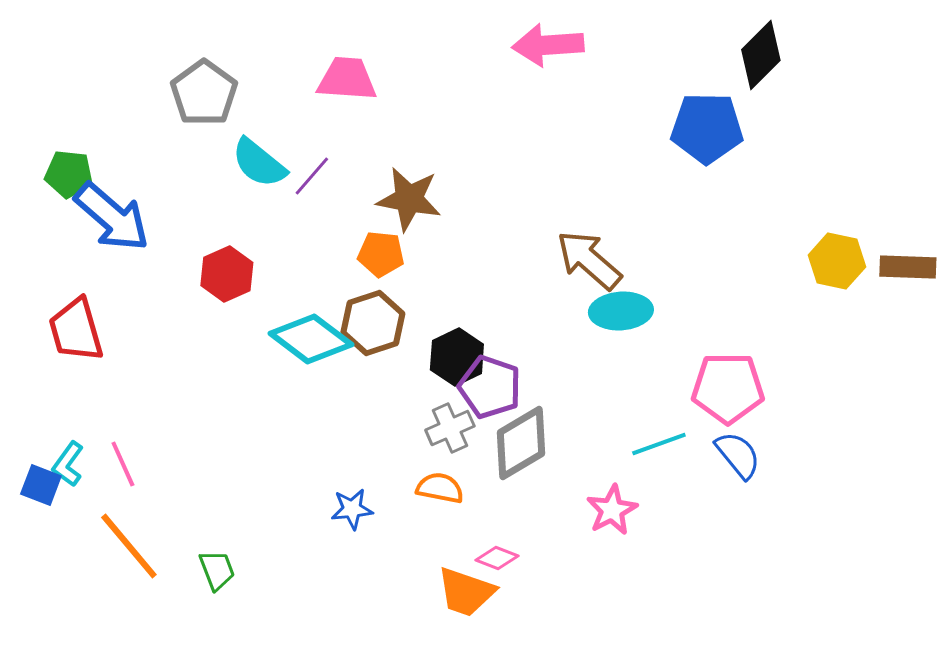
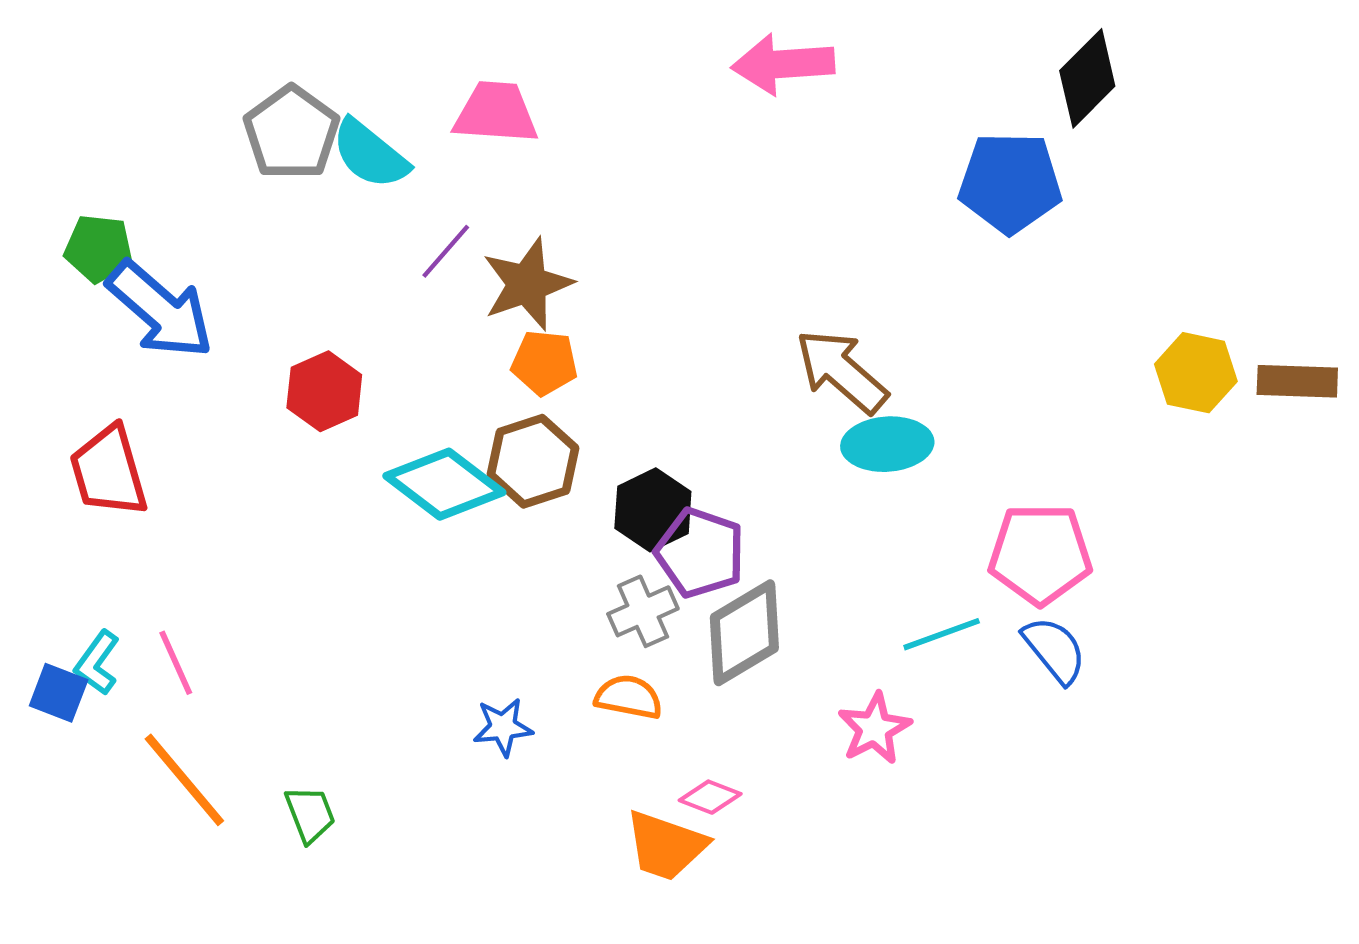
cyan semicircle: (259, 163) -> (370, 154), moved
brown star: (409, 199) -> (527, 284), moved, turned -30

